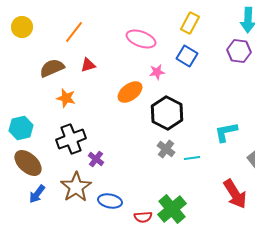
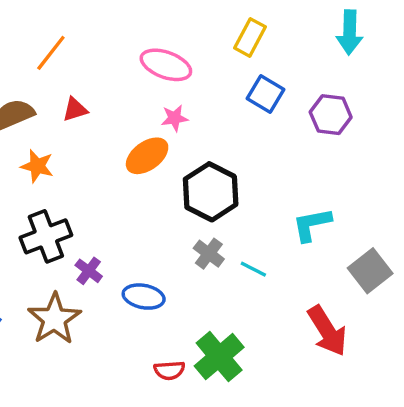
purple hexagon: (239, 51) -> (331, 115), moved
blue square: (187, 56) -> (265, 94), moved
pink star: (157, 72) -> (175, 118), moved
cyan line: (192, 158) -> (253, 269), turned 35
blue ellipse: (110, 201) -> (144, 297), moved

